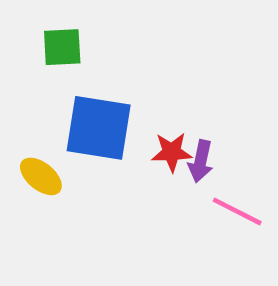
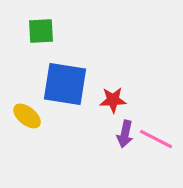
purple arrow: (201, 161) -> (125, 134), moved

